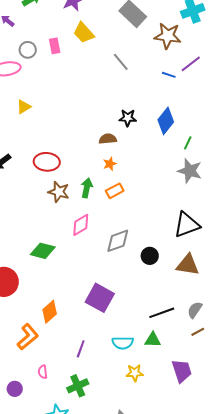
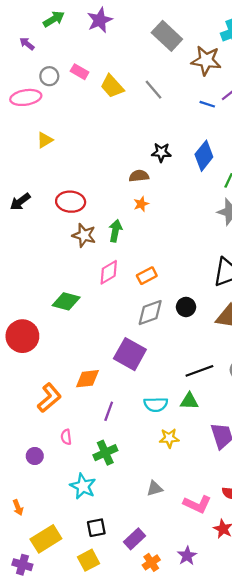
yellow trapezoid: (84, 33) -> (112, 86), moved
pink rectangle: (55, 46) -> (80, 72), turned -49
orange rectangle: (115, 191) -> (147, 276), moved
gray diamond: (118, 241) -> (150, 313), moved
orange diamond: (50, 312) -> (87, 379), moved, turned 35

